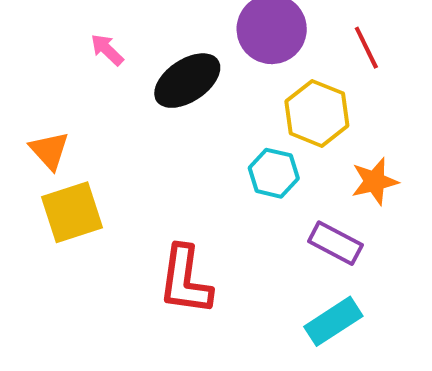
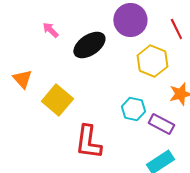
cyan hexagon: (274, 173) -> (133, 109), moved
yellow square: (72, 212) -> (57, 100), moved, turned -32

